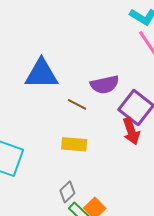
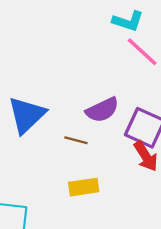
blue triangle: (41, 74) -> (27, 115), turned -30

